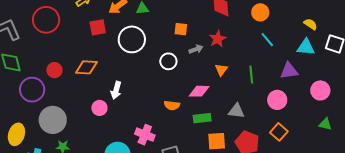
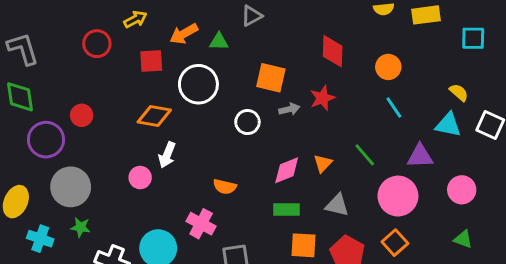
red circle: (46, 20) -> (97, 44), moved, size x0.7
orange square: (181, 29) -> (271, 78), size x1.5
orange diamond: (86, 67) -> (154, 116), moved
orange triangle: (221, 70) -> (323, 163), moved
green line: (251, 74) -> (365, 155), turned -42
pink diamond: (199, 91) -> (287, 170), turned -30
pink circle: (277, 100) -> (398, 196), size x1.4
orange semicircle: (172, 105) -> (225, 187), moved

